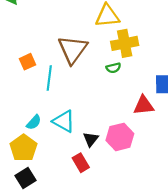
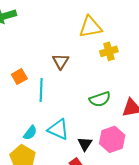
yellow cross: (125, 43) -> (109, 51), size x0.7
brown triangle: (73, 50) -> (61, 61), size x0.6
green semicircle: (113, 68) -> (100, 99), moved, size x1.5

